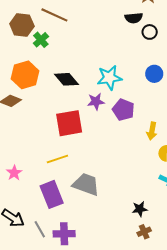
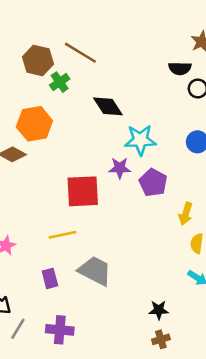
black diamond: (66, 79) -> (108, 106), moved
purple rectangle: (52, 194) -> (50, 278), size x0.6
gray line: (40, 229) -> (18, 329), moved, turned 54

